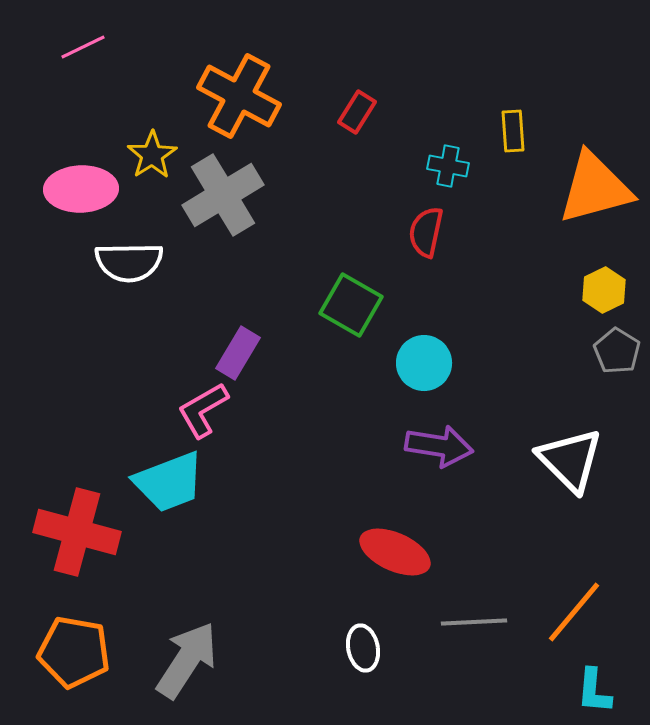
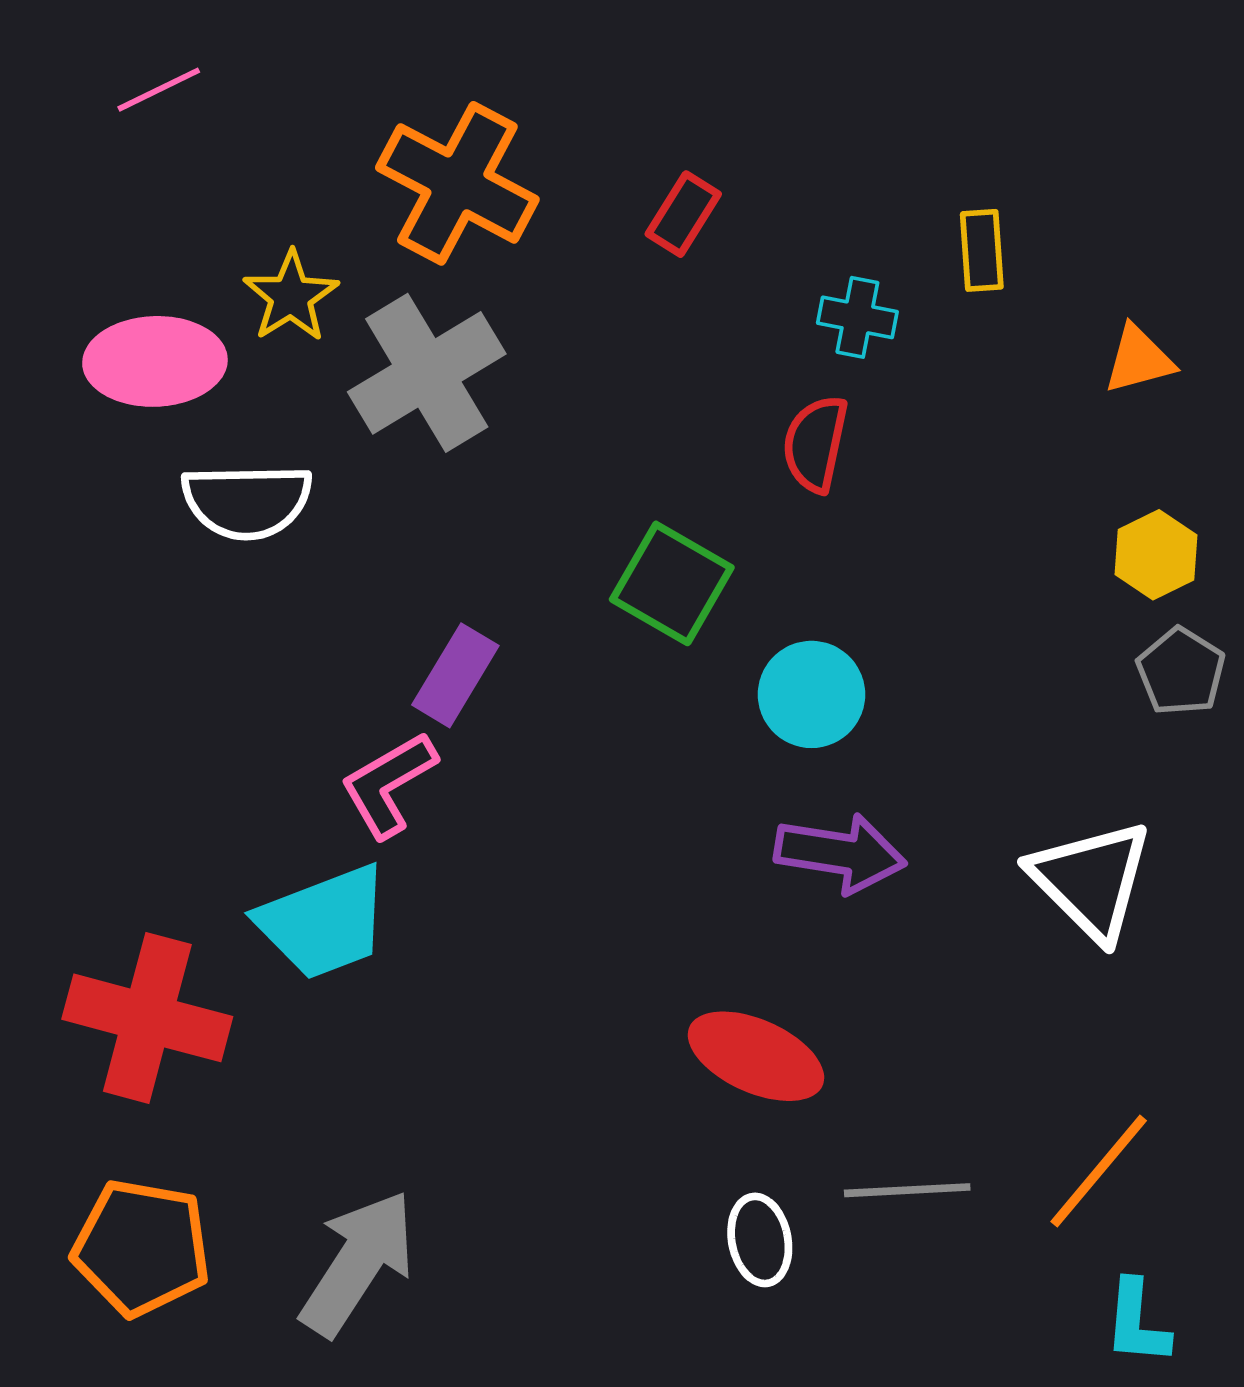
orange triangle: (595, 188) -> (1139, 359), size x0.5
white ellipse: (363, 648) -> (760, 1240), moved

